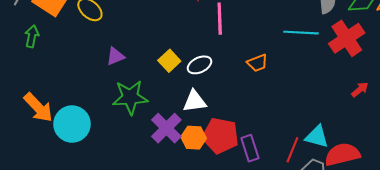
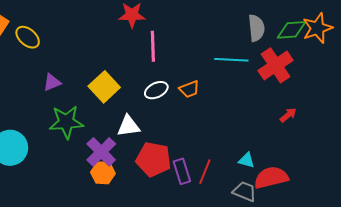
yellow square: (169, 61) -> (104, 87), size x1.4
white ellipse: (200, 65) -> (156, 90), moved
cyan triangle: (317, 137) -> (247, 160), size x0.7
orange hexagon: (194, 138) -> (103, 173), moved
red line: (292, 150) -> (205, 172), moved

